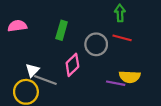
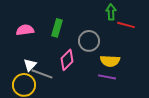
pink semicircle: (17, 26) -> (25, 30), moved
red line: (122, 38) -> (126, 25), moved
yellow semicircle: (130, 77) -> (110, 61), moved

